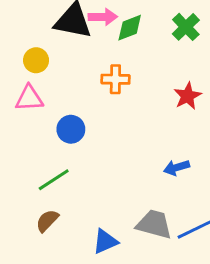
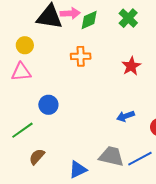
blue circle: (71, 129) -> (48, 105), moved
green line: (54, 180) -> (22, 130), moved

